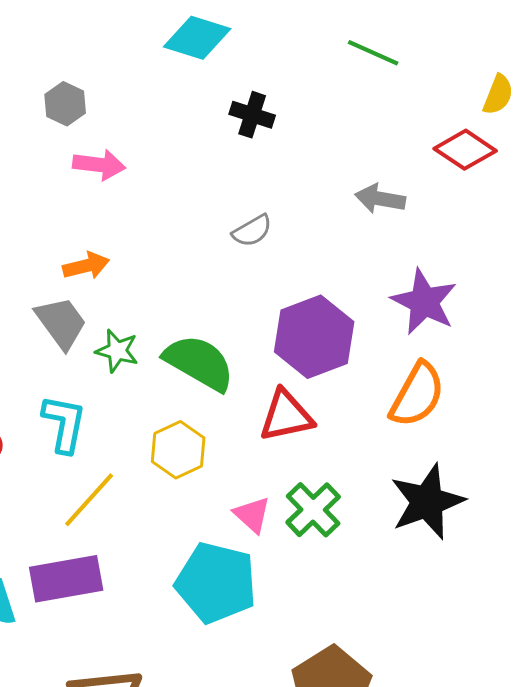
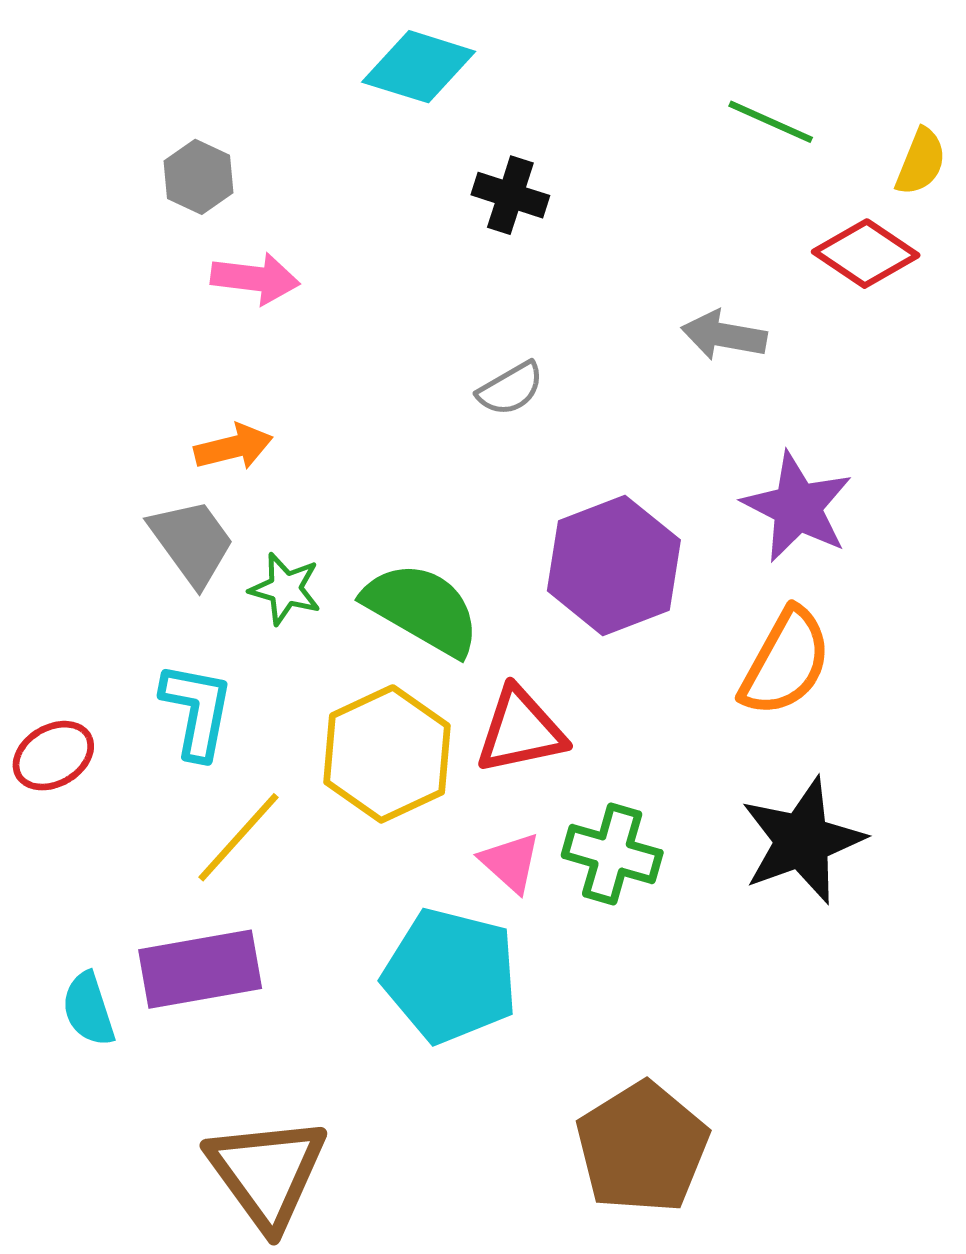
green line: (373, 53) -> (771, 122), moved
red triangle: (286, 416) -> (520, 731), moved
yellow hexagon: (178, 450) -> (387, 754), size x1.4
green cross: (313, 510) -> (612, 854), turned -30

